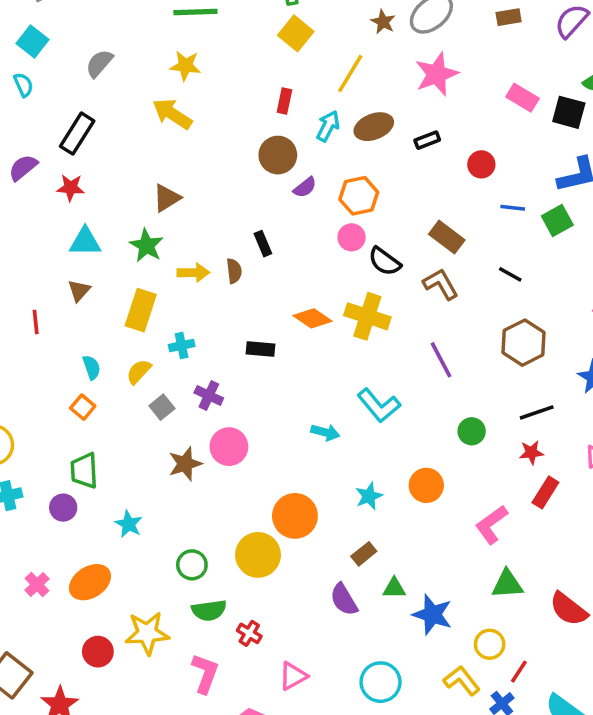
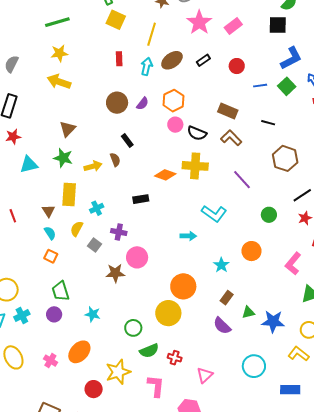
pink rectangle: (523, 98) -> (233, 26), moved, turned -54
brown circle: (278, 155) -> (117, 103), moved
brown triangle: (79, 291) -> (48, 211), moved
brown star: (185, 464) -> (115, 273), turned 30

